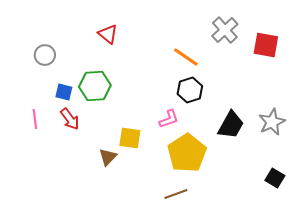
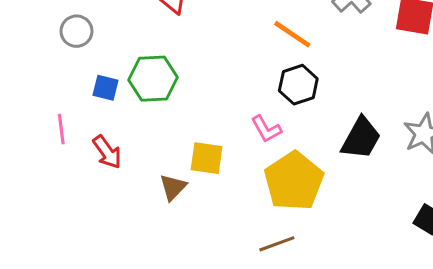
red arrow: (70, 119) -> (107, 152), moved
pink L-shape: (169, 119) -> (266, 129), turned 80

